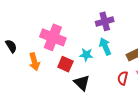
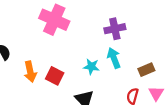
pink cross: (53, 37) -> (54, 20), moved
red square: (65, 64) -> (55, 76), moved

